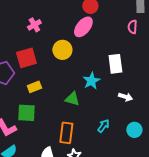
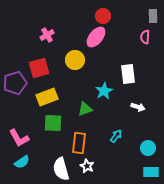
yellow rectangle: (34, 87) -> (47, 97), size x1.5
green triangle: (72, 99) -> (85, 109), turned -35
green square: (26, 113) -> (53, 123), moved
cyan circle: (134, 130) -> (148, 148), moved

